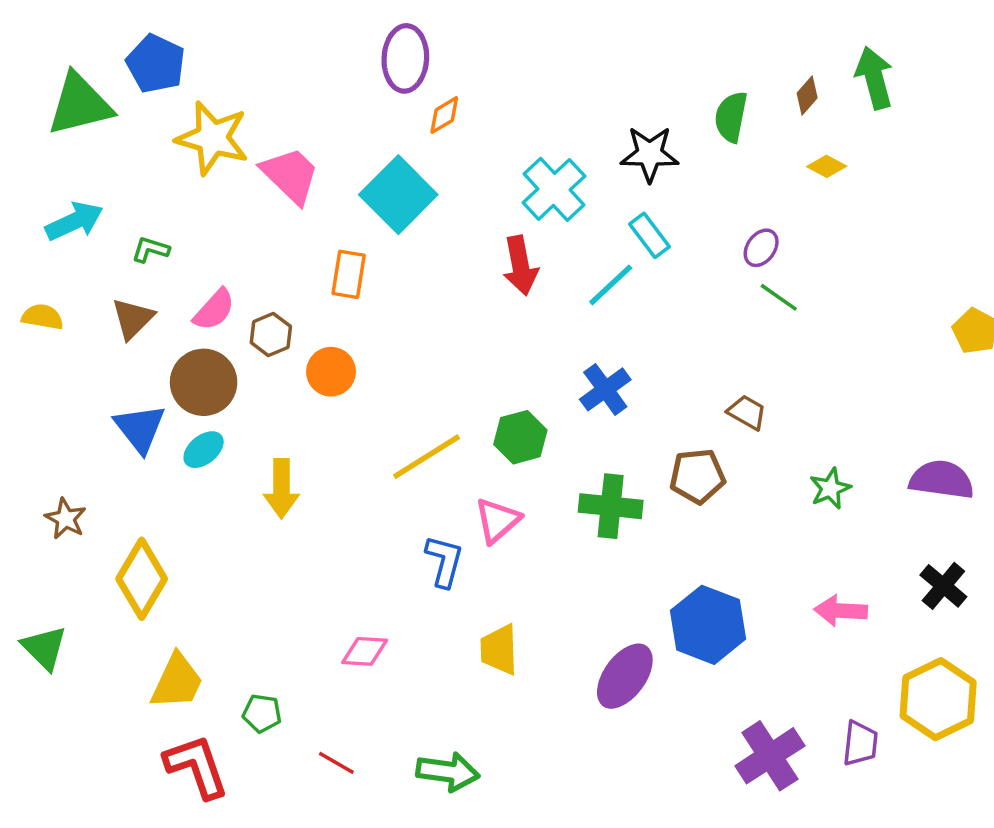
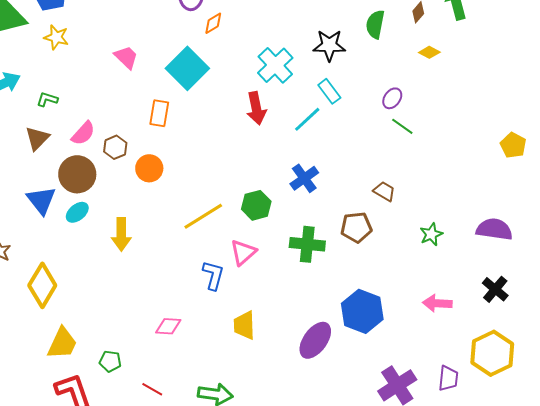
yellow star: (212, 138) -> (56, 37), moved, size x0.6
pink trapezoid: (290, 175) -> (126, 57), size x0.7

